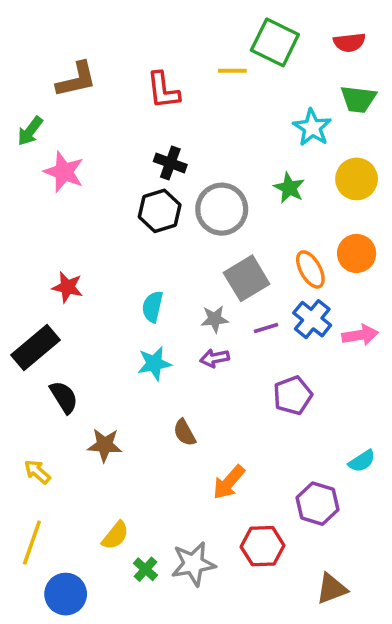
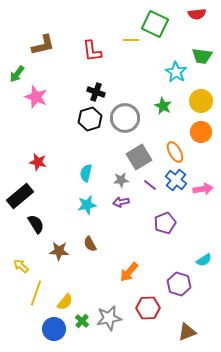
red semicircle: (349, 42) -> (197, 14), moved
orange circle: (357, 253) -> (201, 132), moved
purple line: (266, 328) -> (150, 185), turned 56
brown semicircle: (184, 433) -> (90, 244), moved
yellow line: (32, 543) -> (36, 293), moved
blue circle: (66, 594) -> (54, 329), moved

